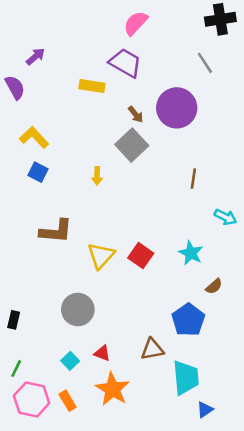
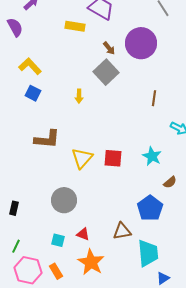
red square: (141, 256) -> (113, 158), turned -30
cyan square: (70, 361) -> (58, 240), turned -32

